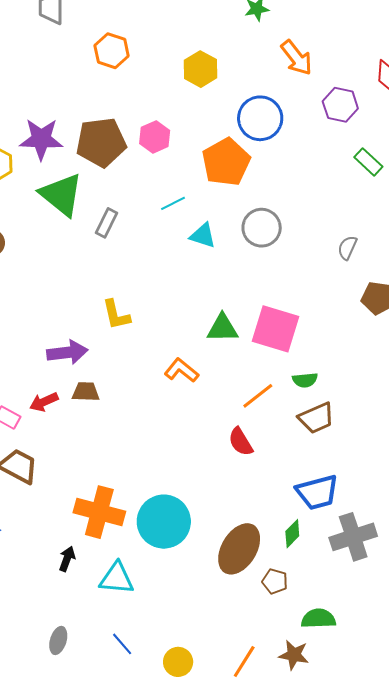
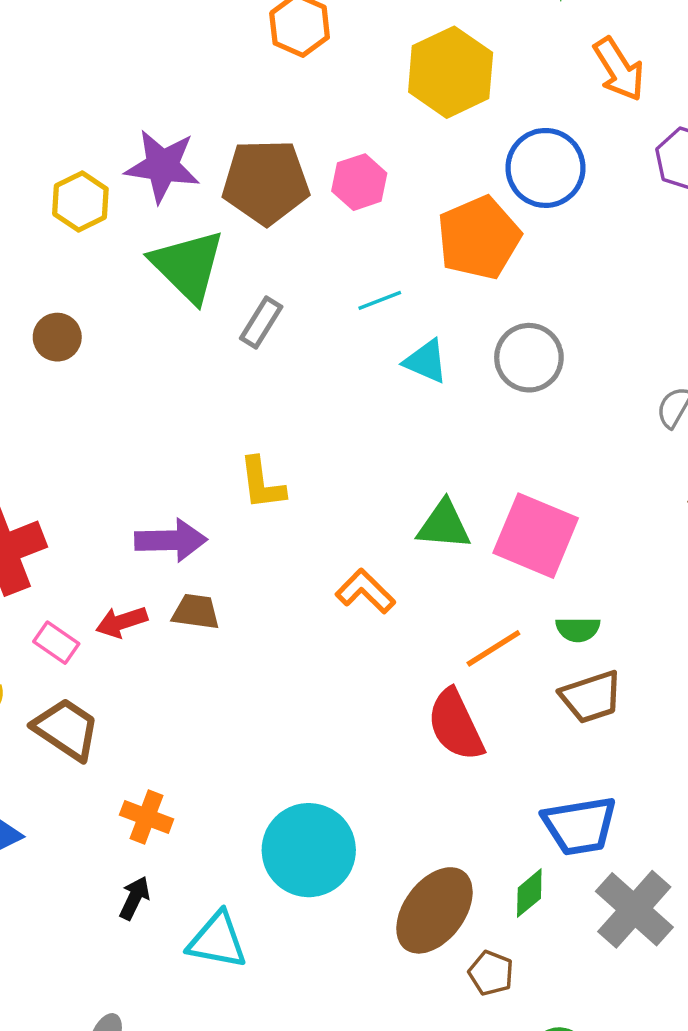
yellow hexagon: (200, 69) -> (451, 72), size x1.4
red semicircle: (241, 442) -> (456, 725), size x1.4
orange cross: (99, 512) -> (147, 817), moved, size x0.6
gray cross: (353, 537) -> (634, 909), turned -36

